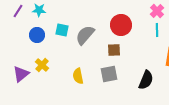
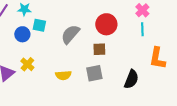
cyan square: (62, 30) -> (39, 25), moved
yellow semicircle: (78, 76) -> (63, 75), turned -84

